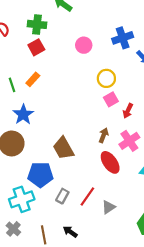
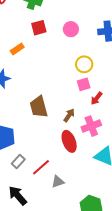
red square: (36, 47) -> (39, 28), moved
brown trapezoid: (63, 148) -> (39, 107), moved
black arrow: (70, 232) -> (18, 196), size x1.5

